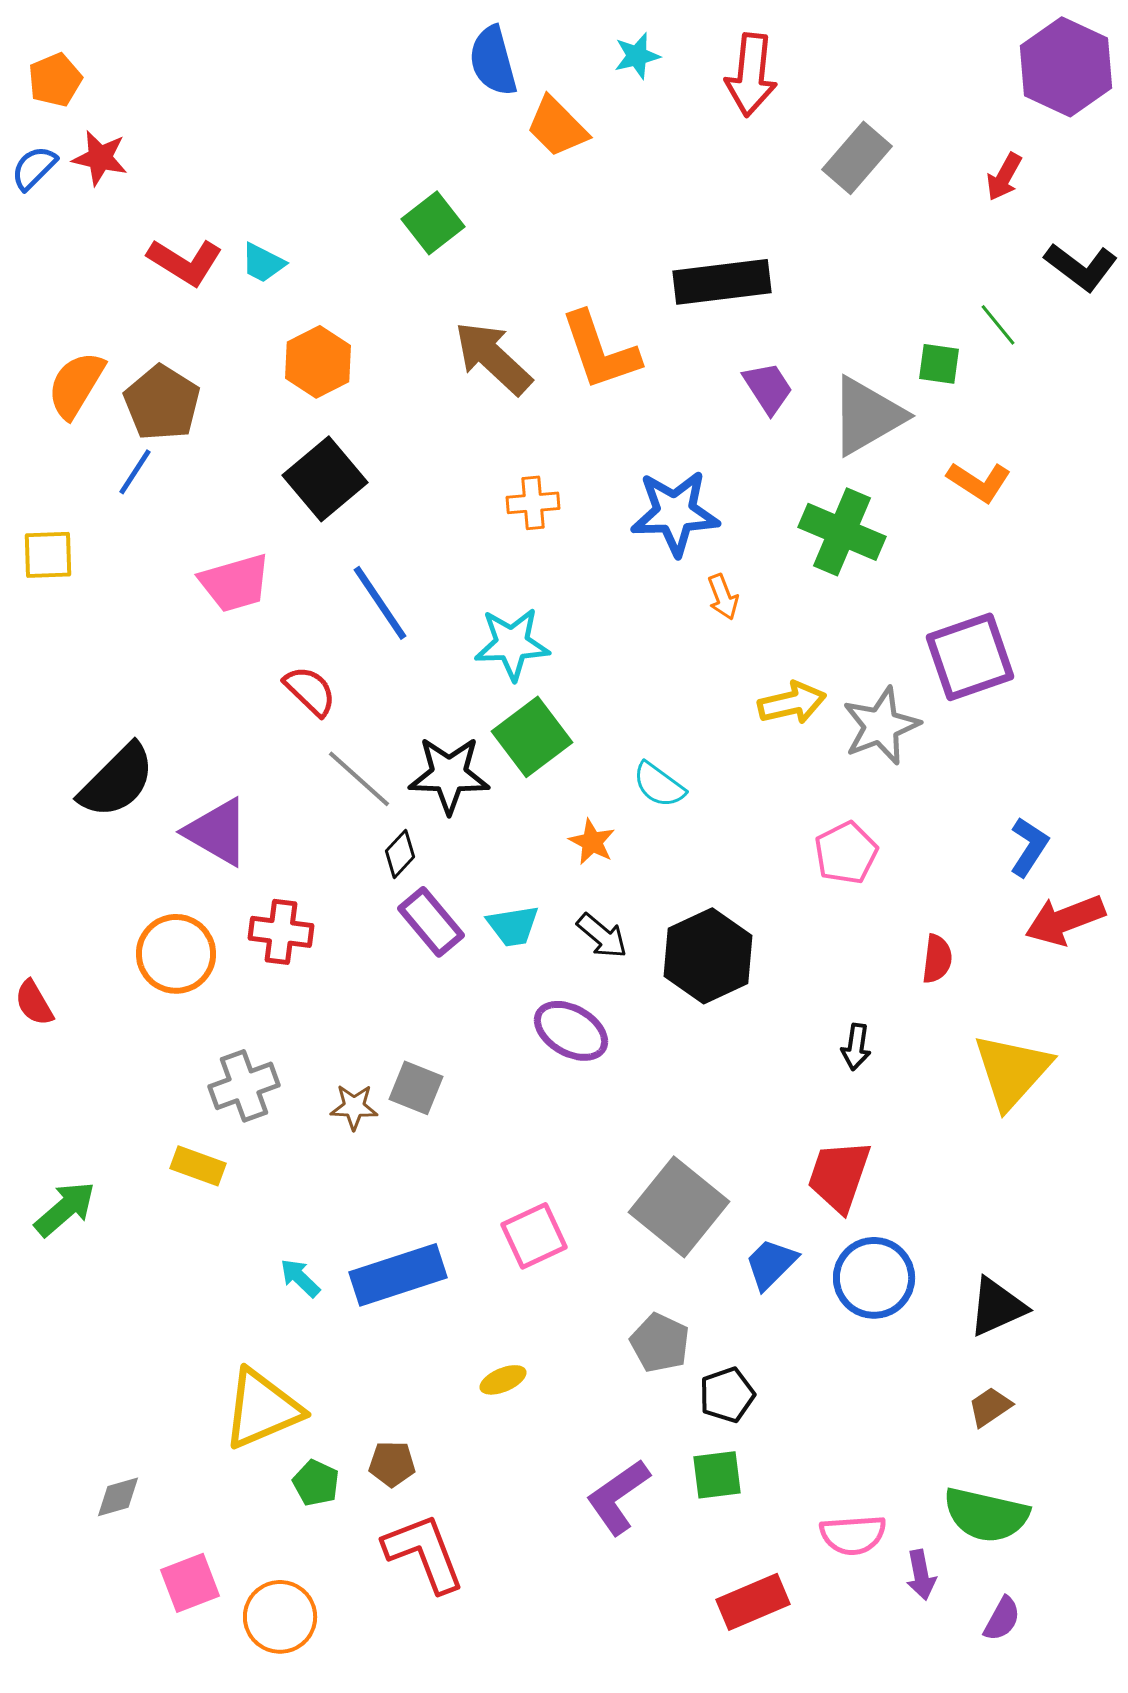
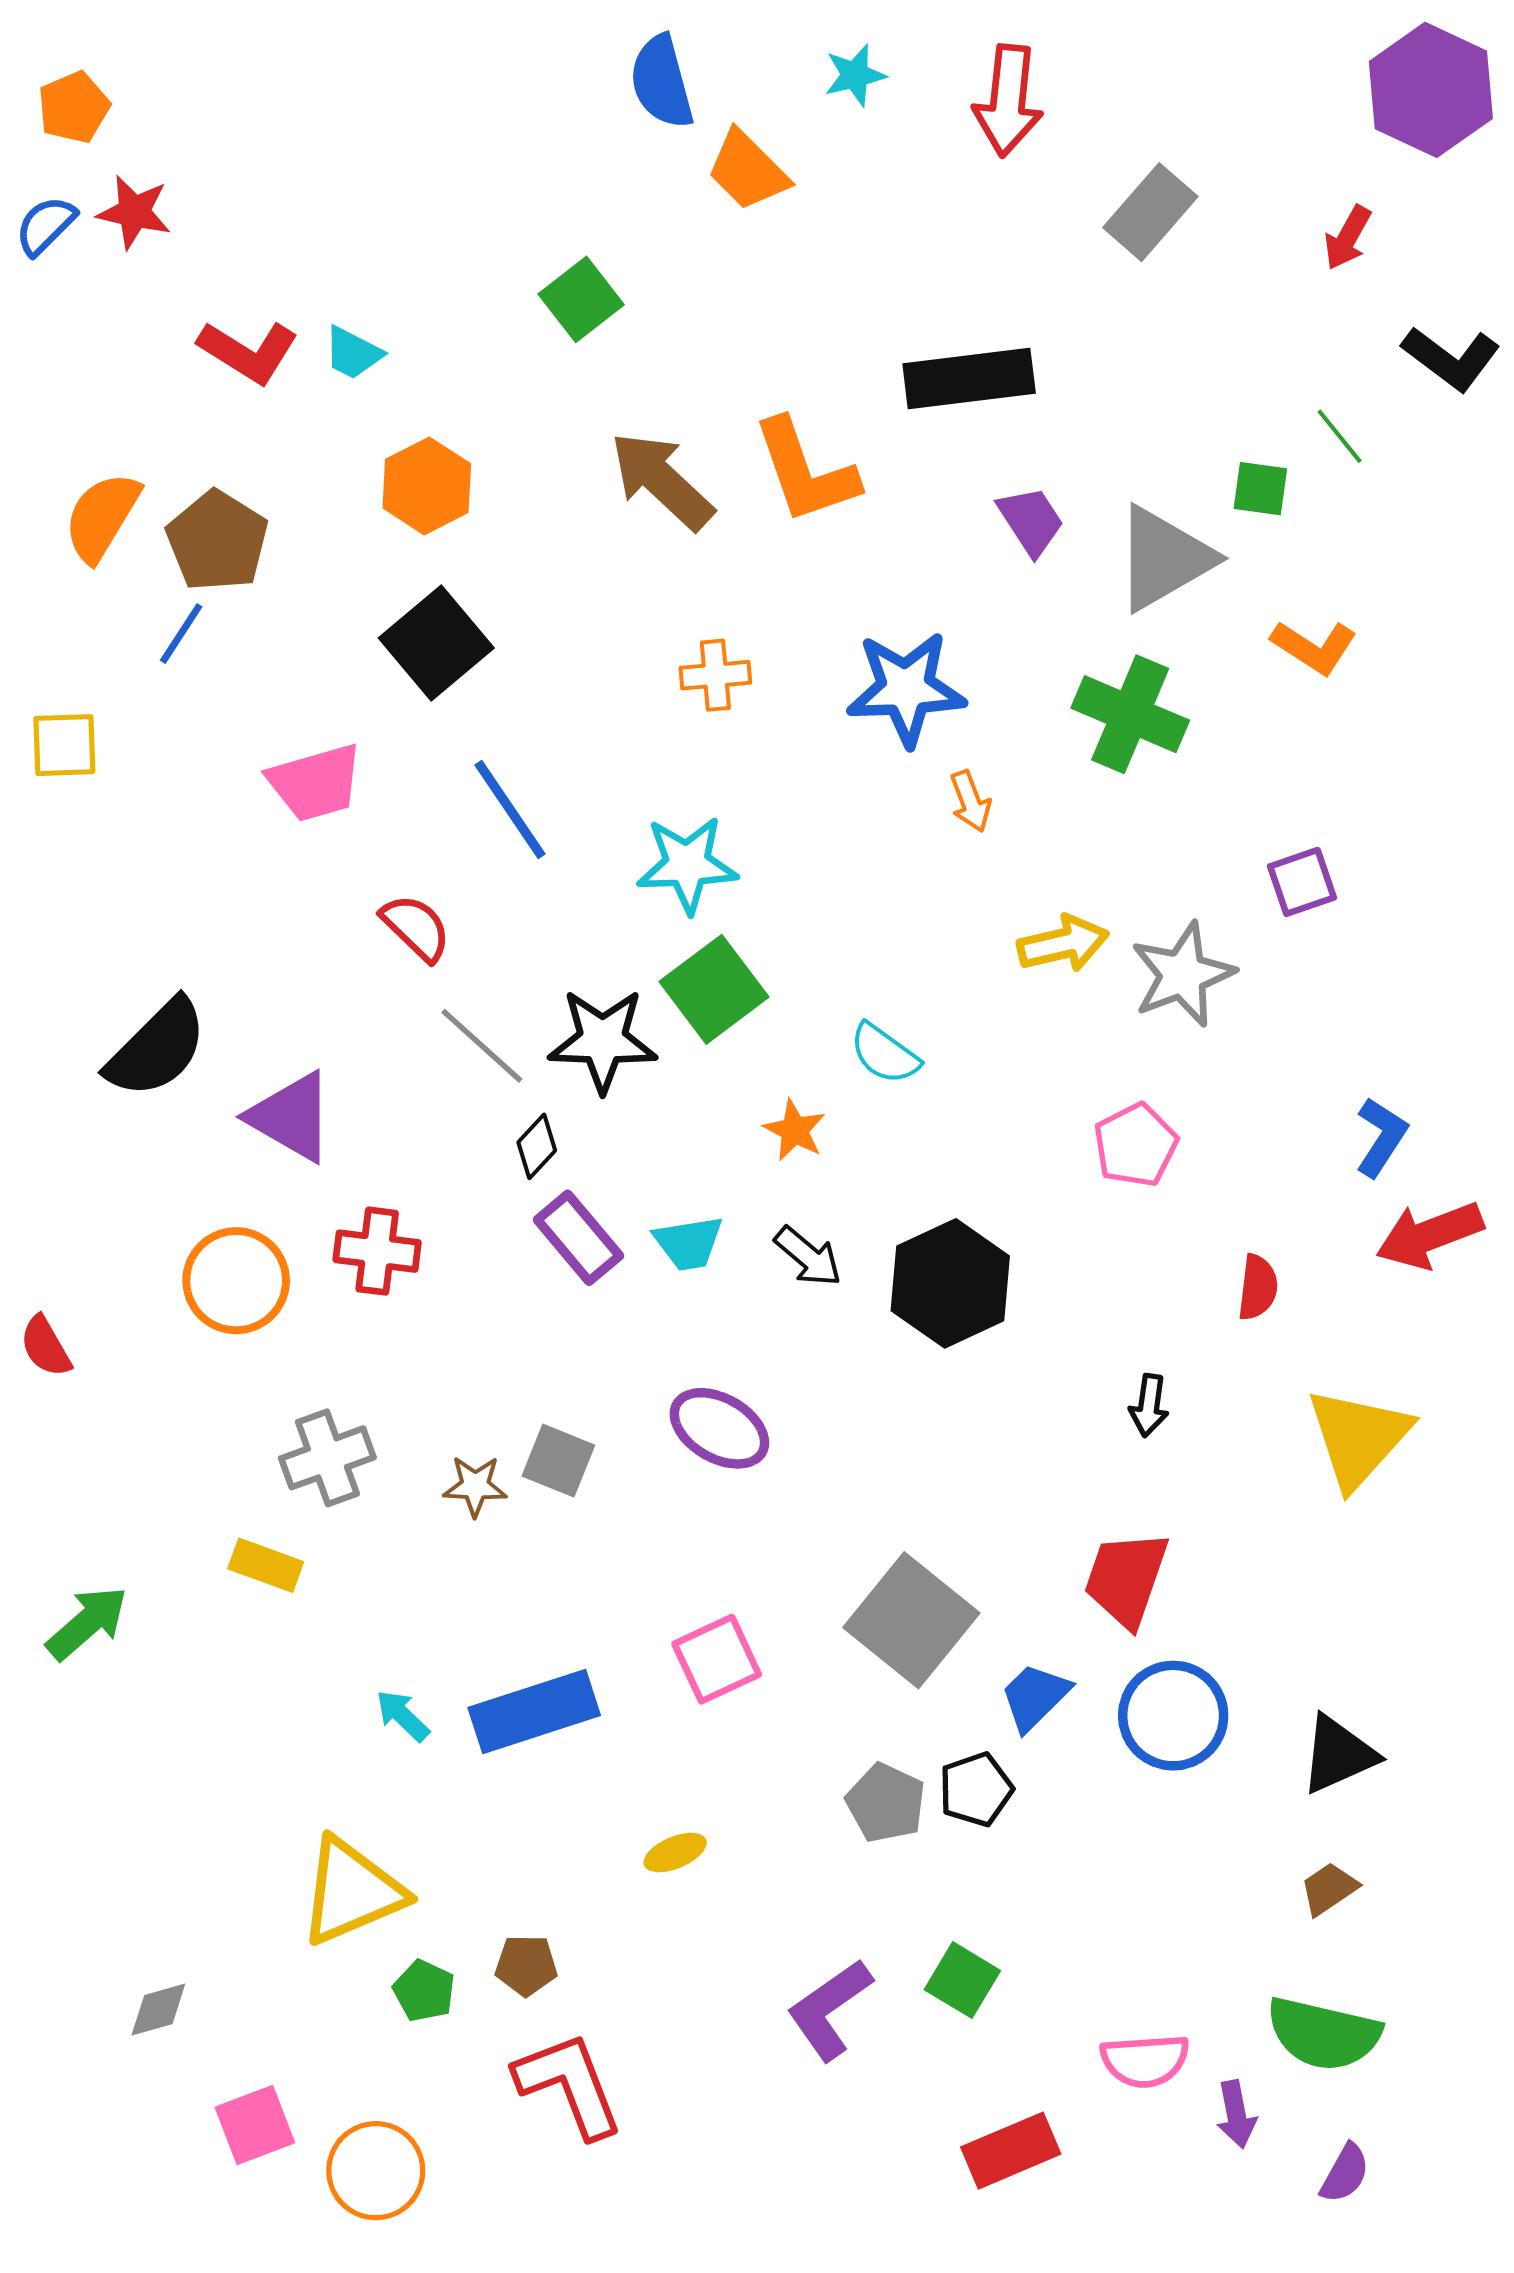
purple square: (970, 657) -> (1302, 882), size x0.6
purple ellipse: (571, 1031) -> (719, 1428), moved
black pentagon: (727, 1395) -> (976, 1789), moved
green square: (717, 1475) -> (962, 1980), turned 38

